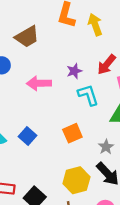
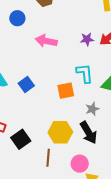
purple star: (74, 71) -> (87, 39), moved
cyan L-shape: (88, 95) -> (85, 73), moved

